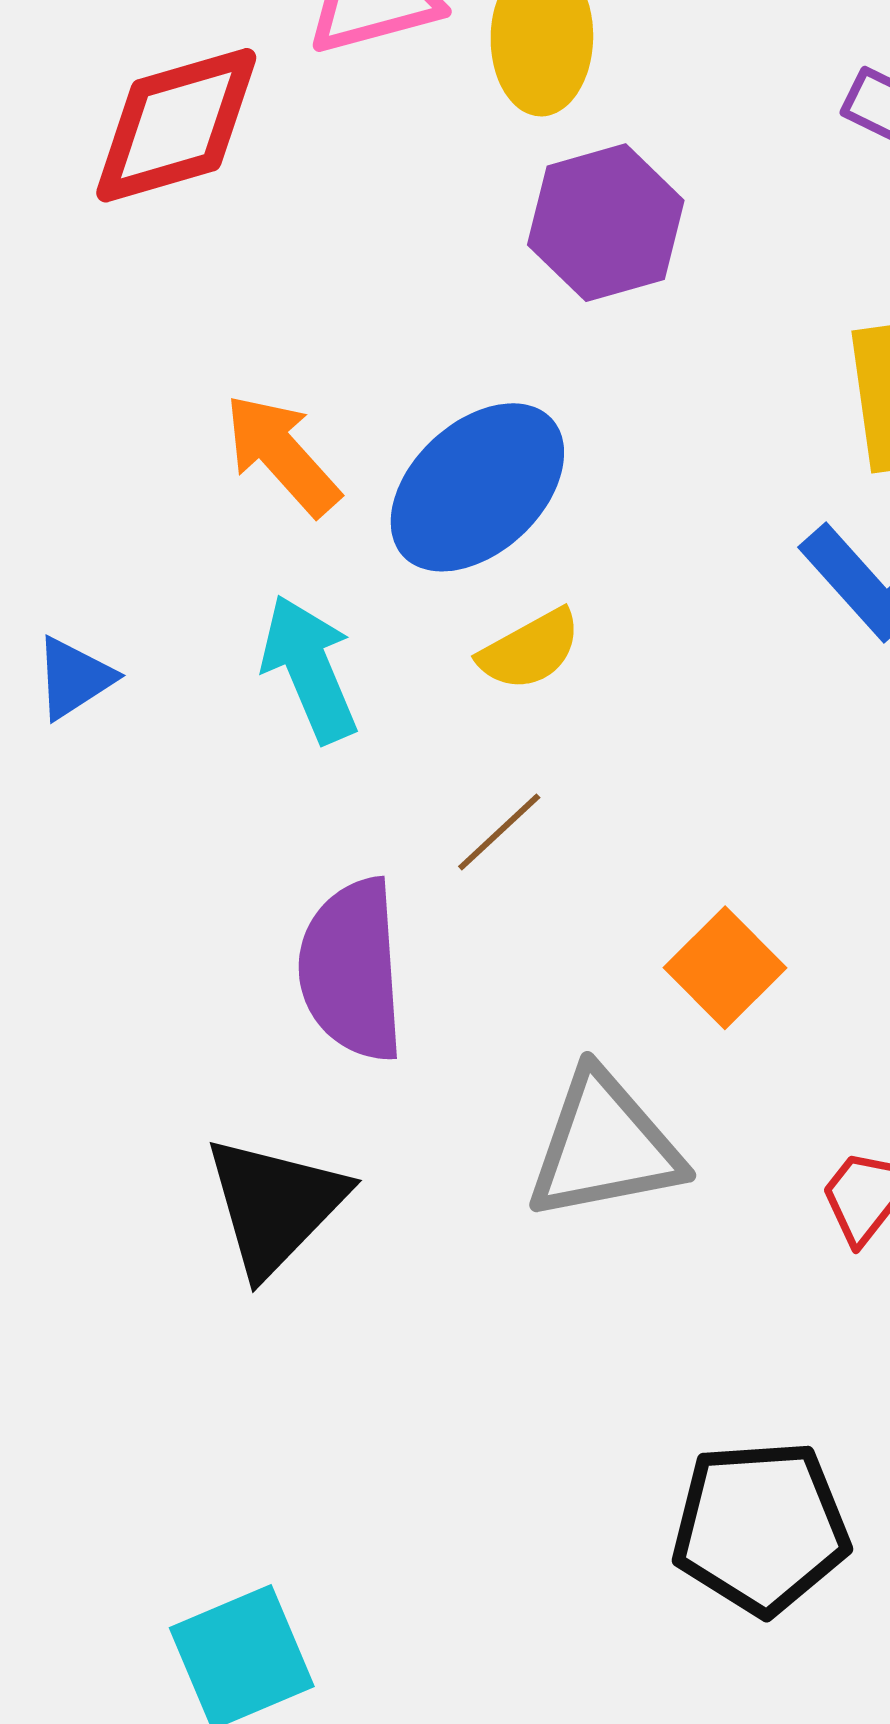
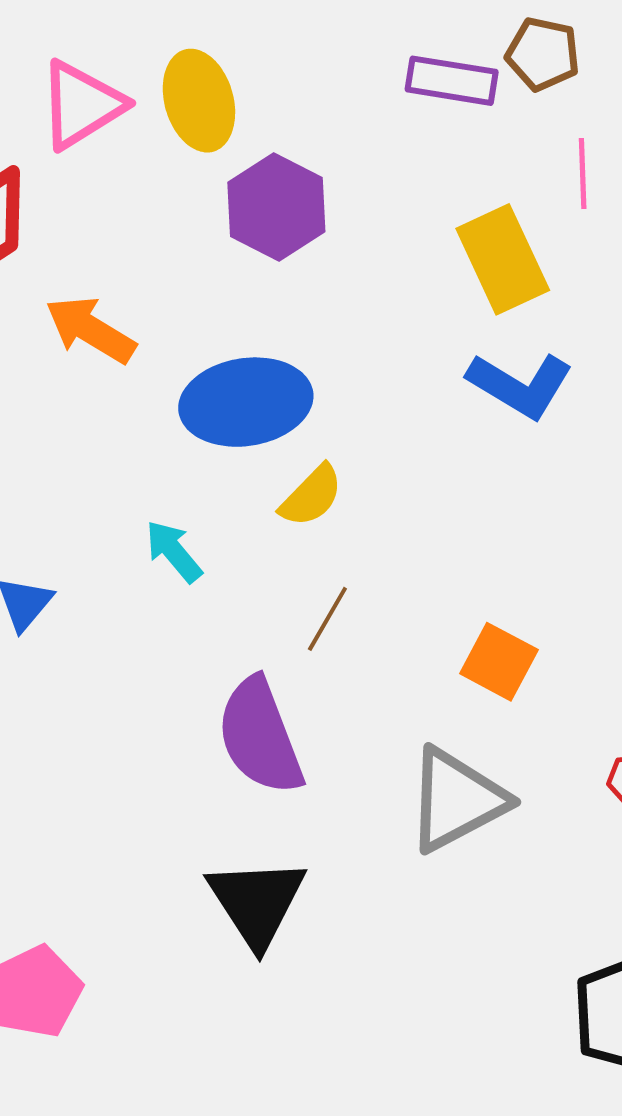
orange arrow: (282, 455) -> (90, 330), moved
blue ellipse: (477, 487) -> (246, 402), turned 51
cyan arrow: (309, 669) -> (174, 551), size x0.7

